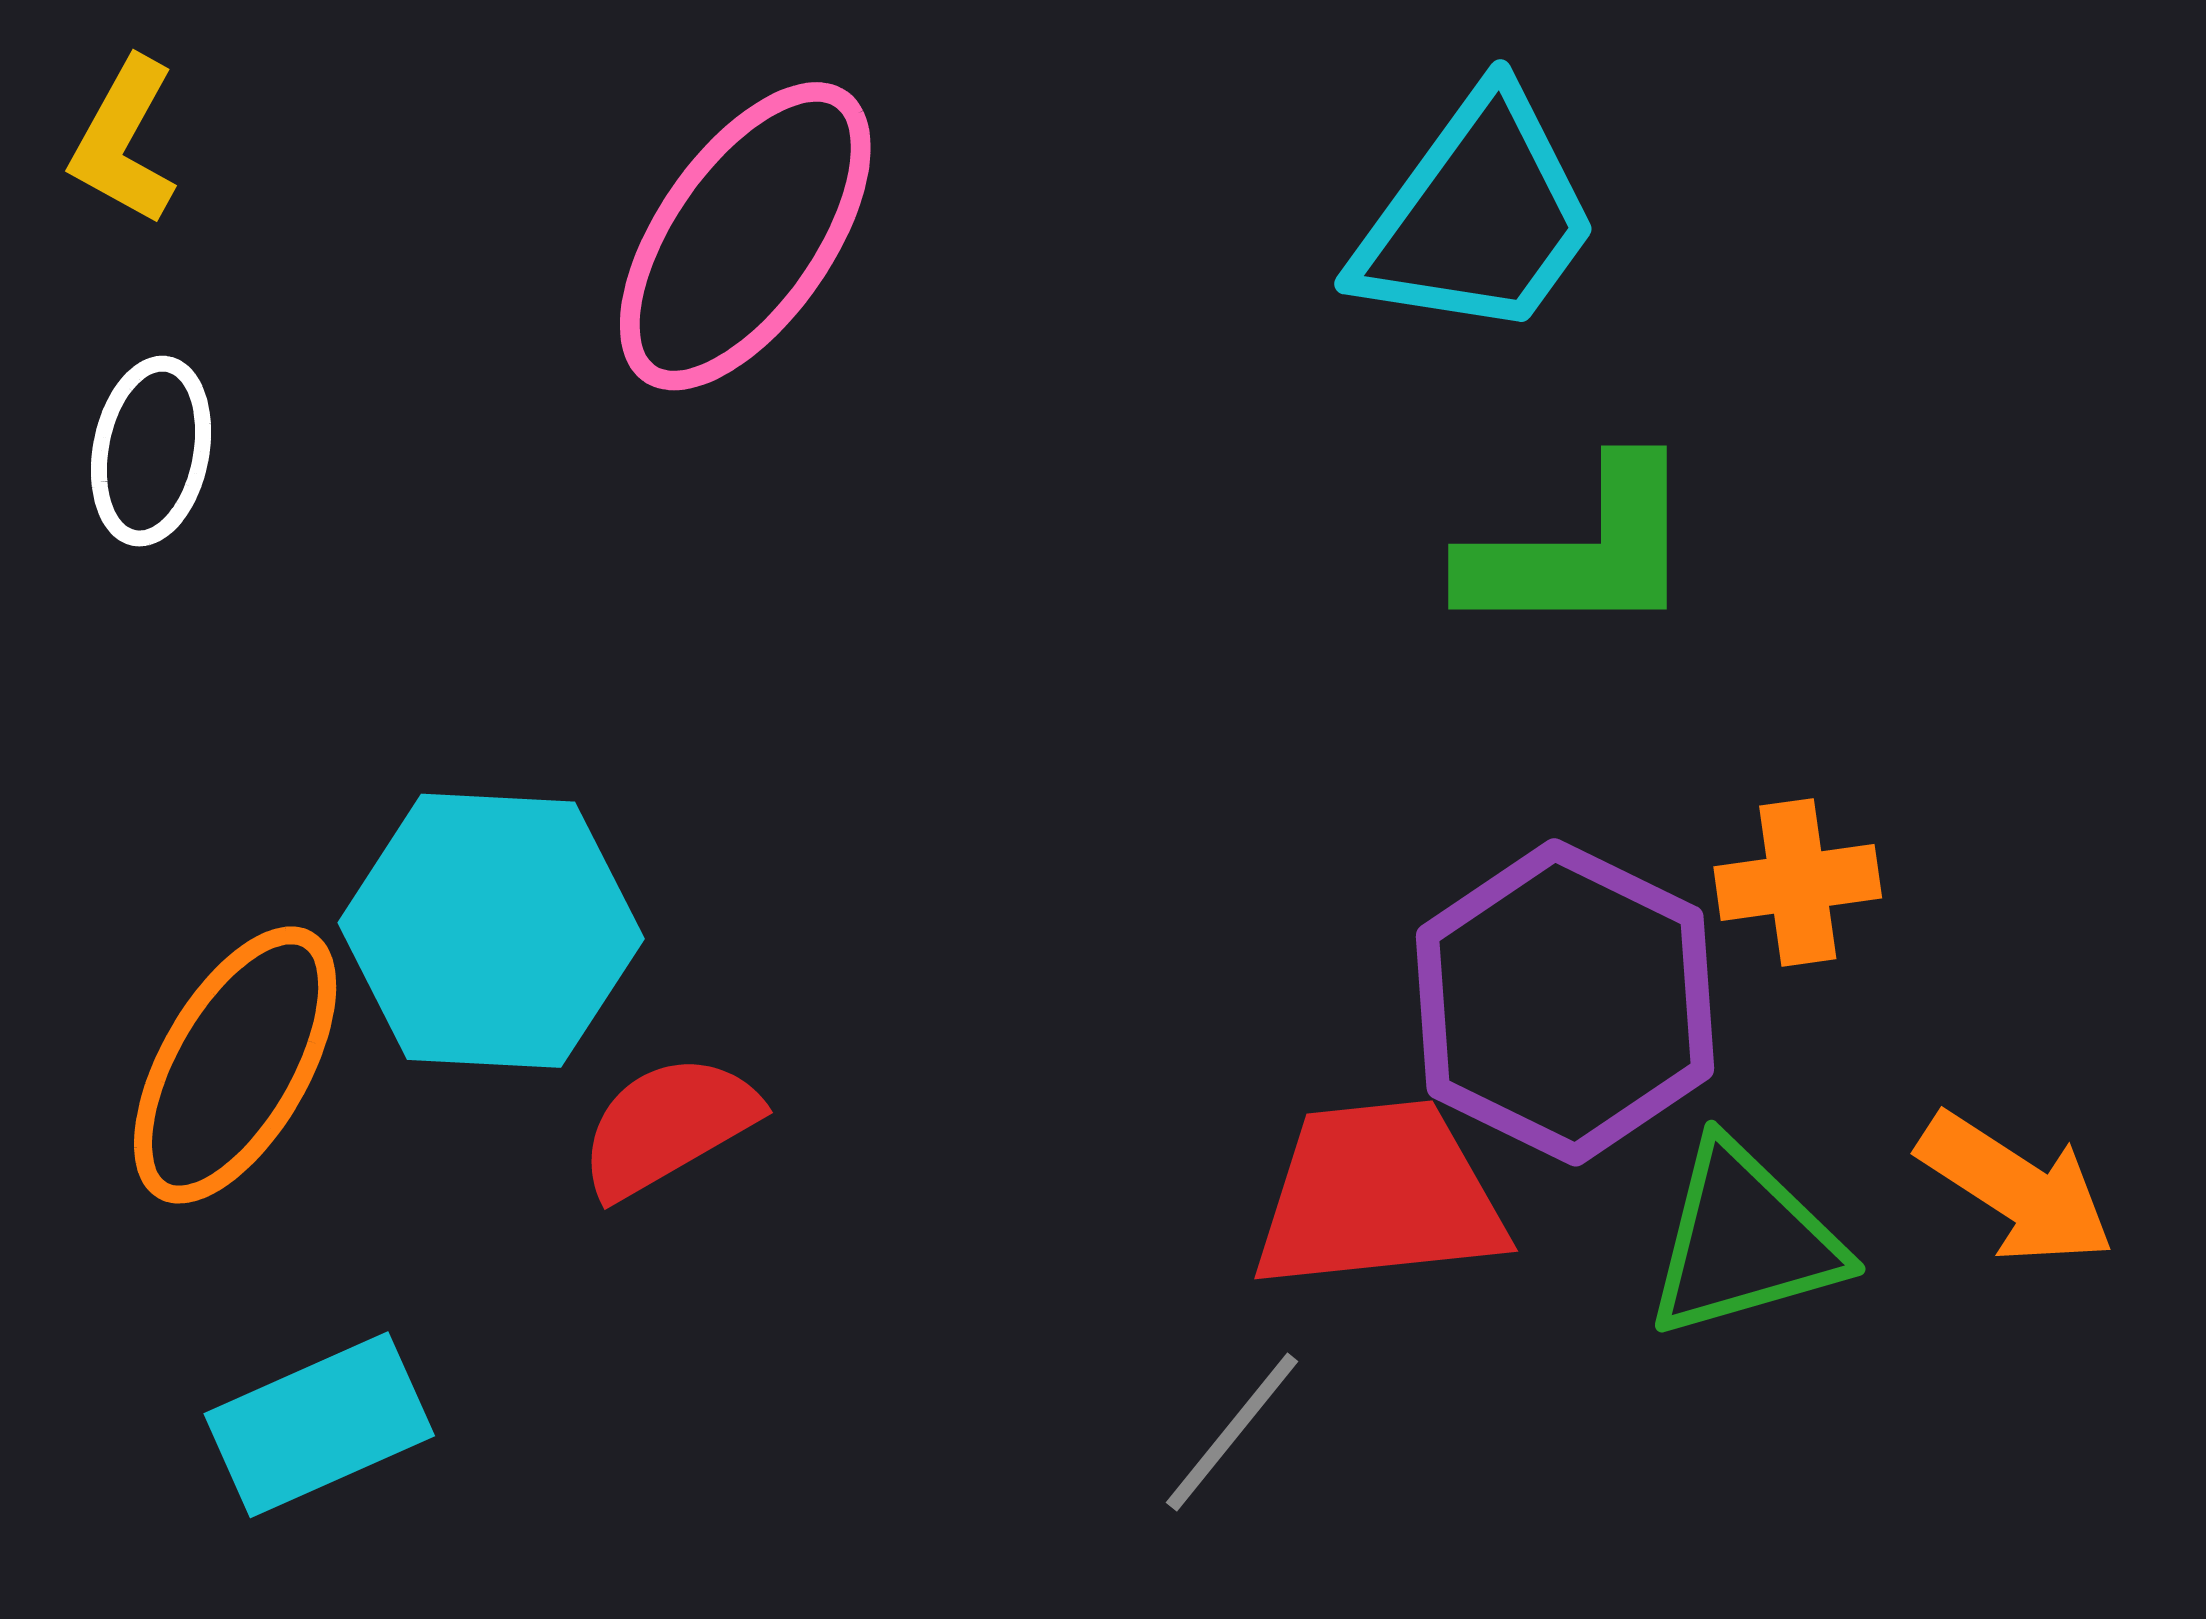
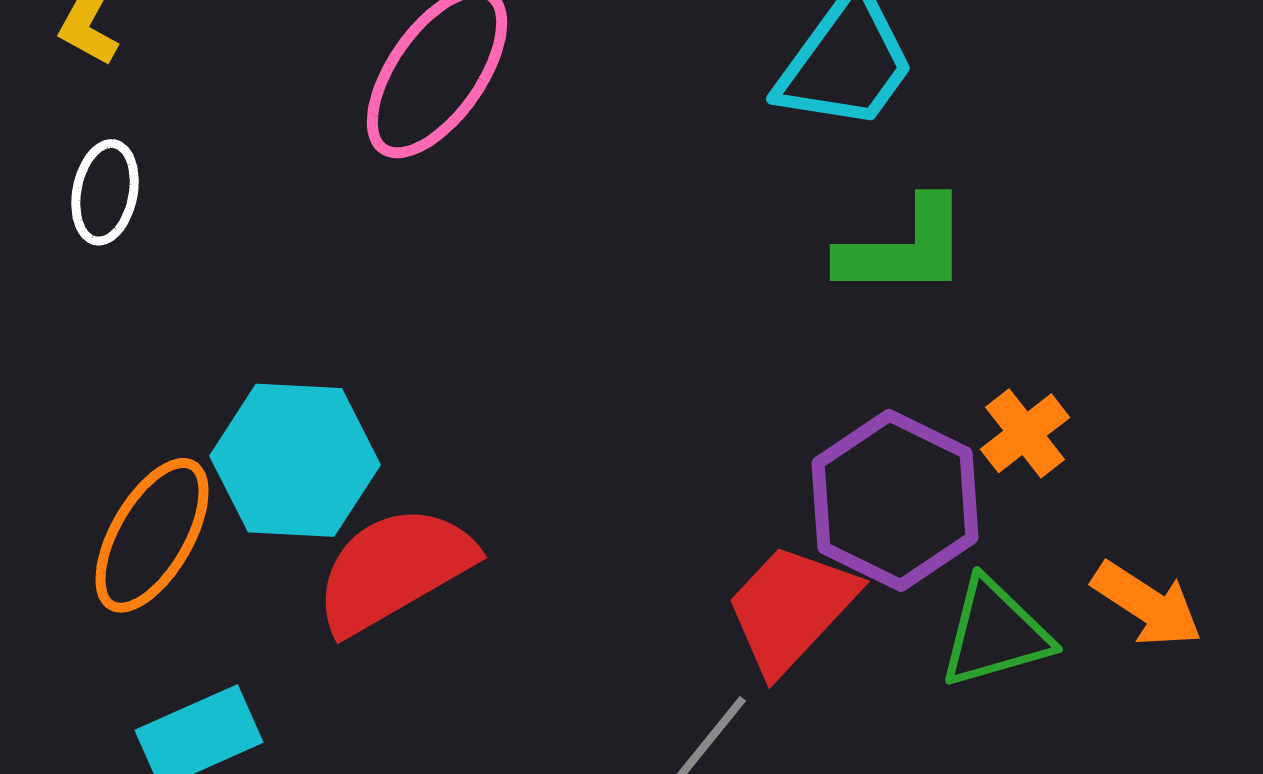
orange cross: (1798, 882) -> (1025, 433), turned -30
red semicircle: (668, 1126) -> (394, 569), size x1.6
red trapezoid: (1379, 1196) -> (791, 608), turned -41

